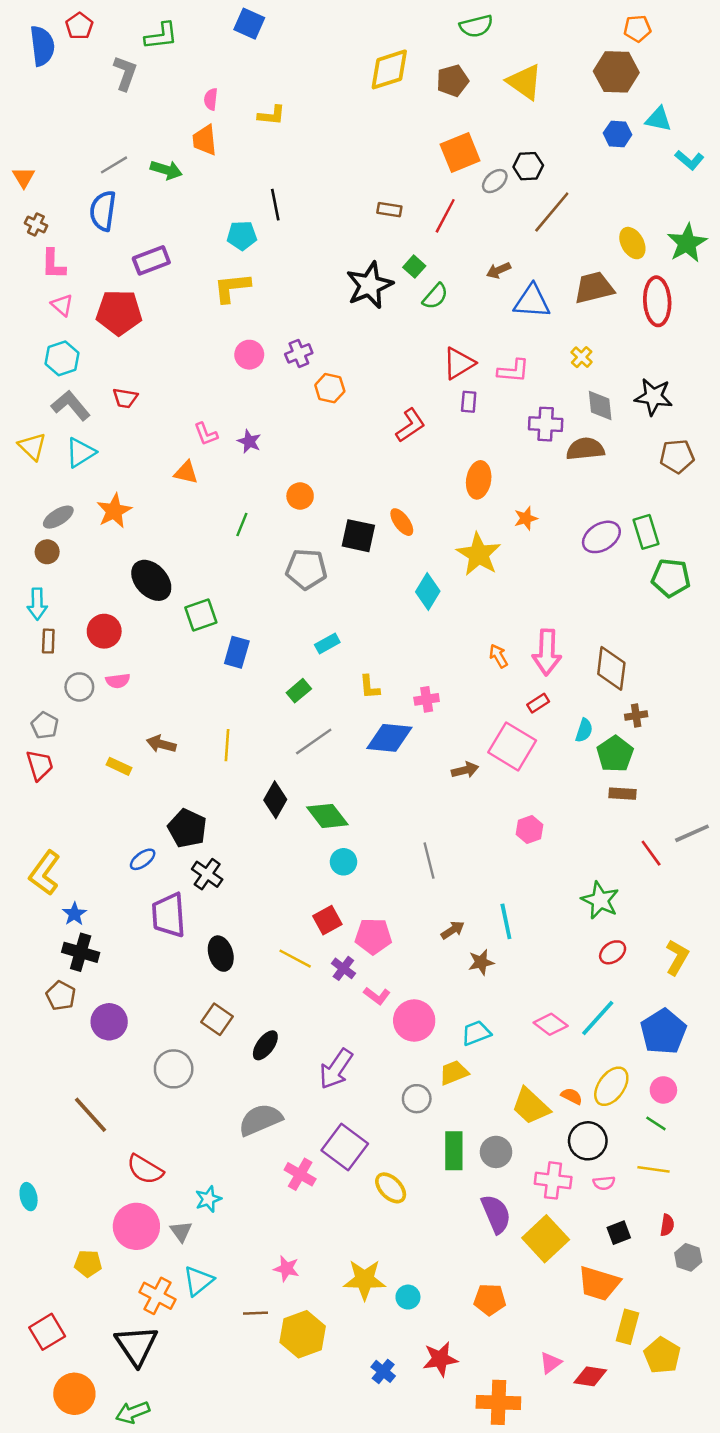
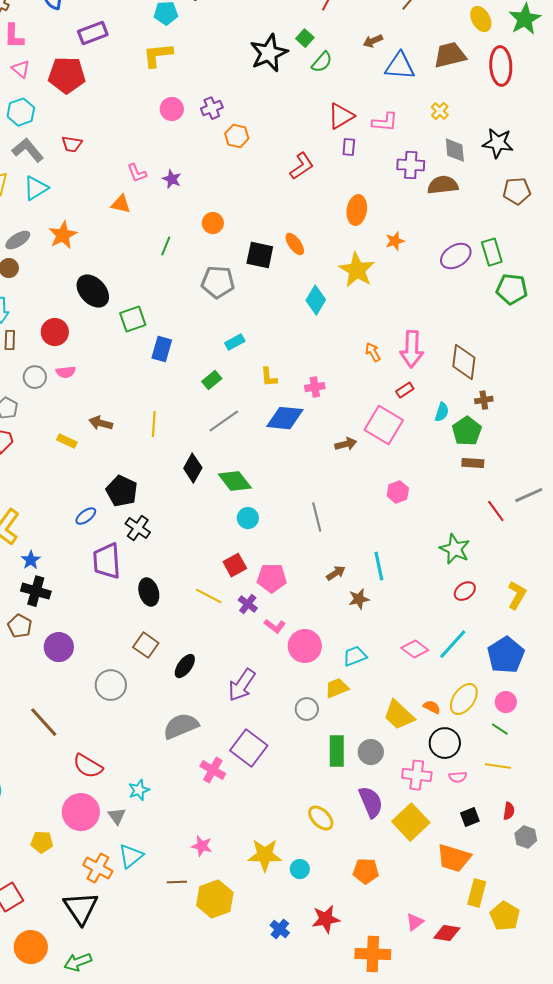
yellow ellipse: (391, 1188) -> (321, 818), moved

